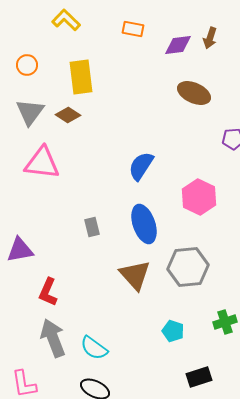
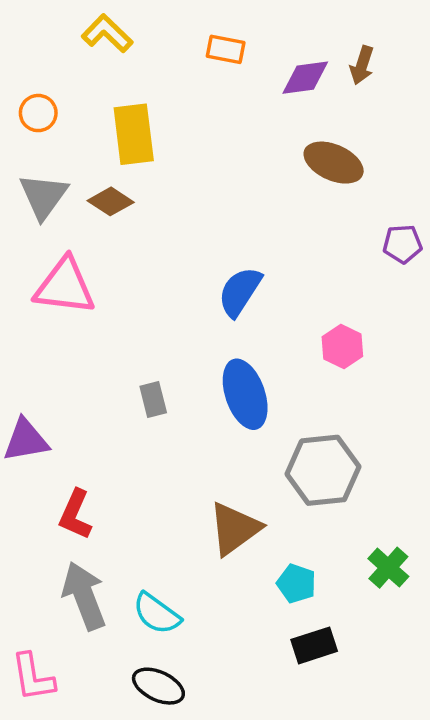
pink hexagon: (199, 197) -> (342, 346), size x0.7
brown triangle: (135, 275) -> (235, 529), moved, turned 36
green cross: (225, 322) -> (388, 568), turned -30
black rectangle: (199, 377) -> (314, 645), moved

